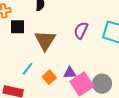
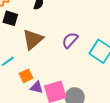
purple triangle: (70, 73) -> (37, 87), moved

